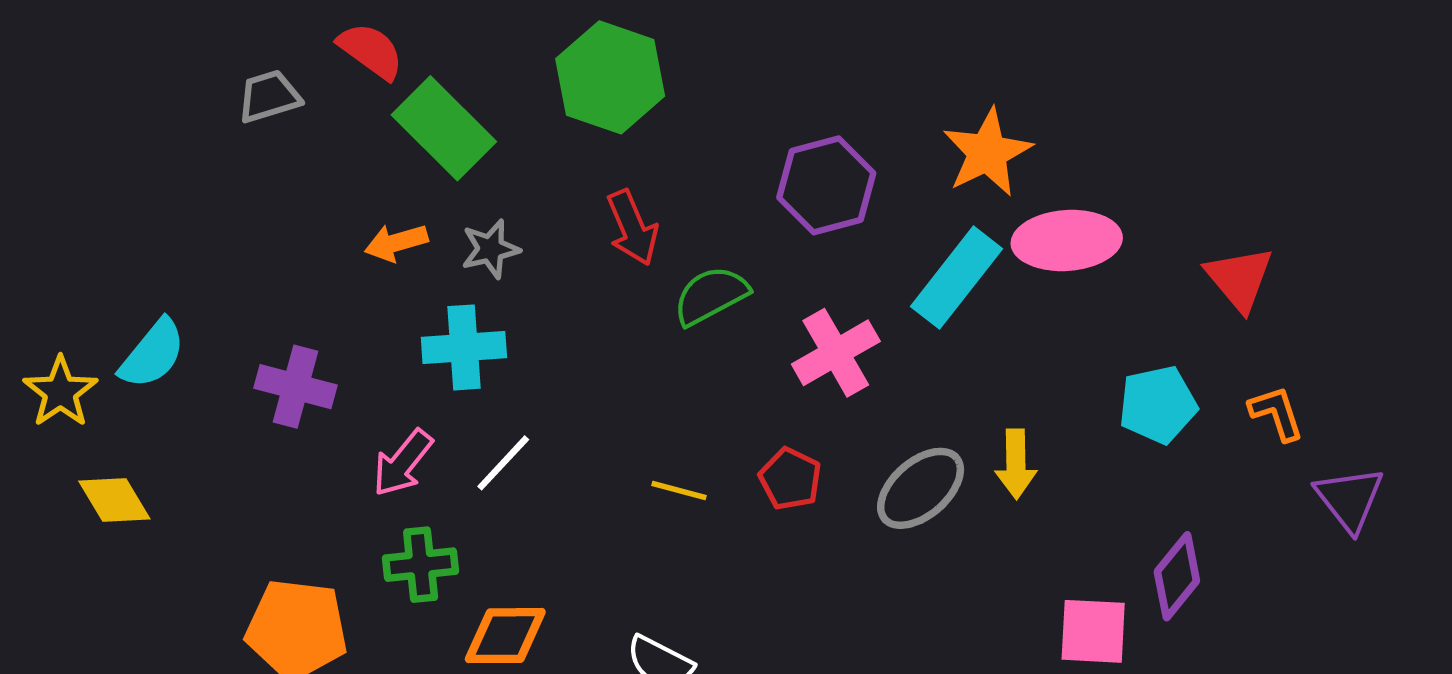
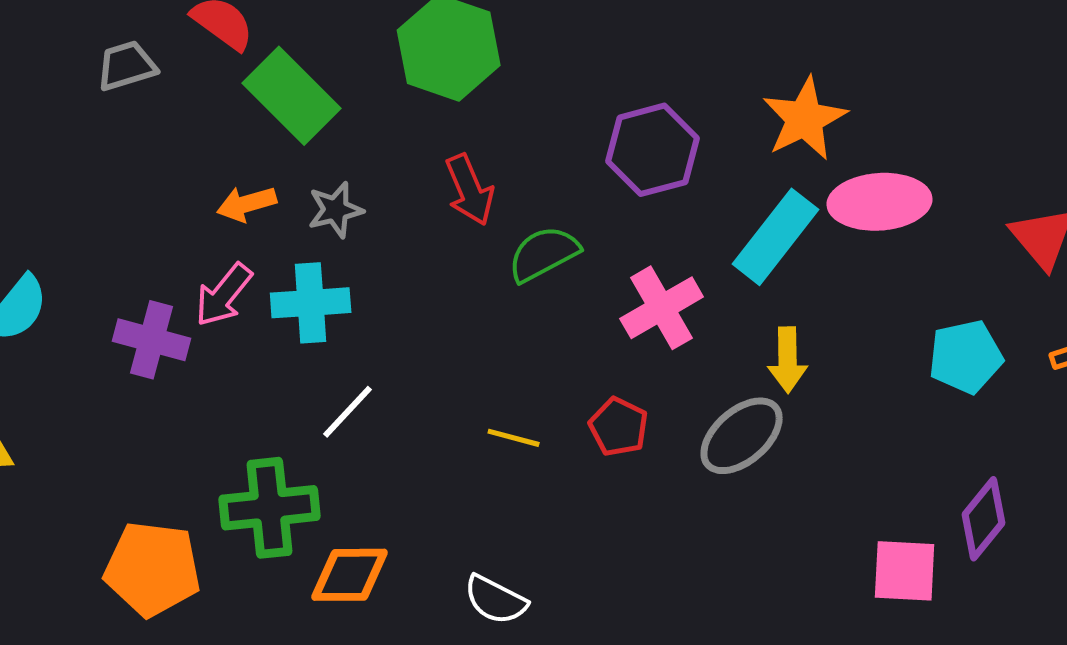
pink arrow: (403, 463) -> (224, 295), moved
yellow arrow: (1016, 464) -> (788, 360), moved
green cross: (421, 565) -> (270, 508), size x1.4

